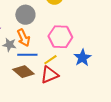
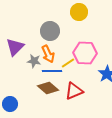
yellow line: (50, 60) -> (68, 63), moved

